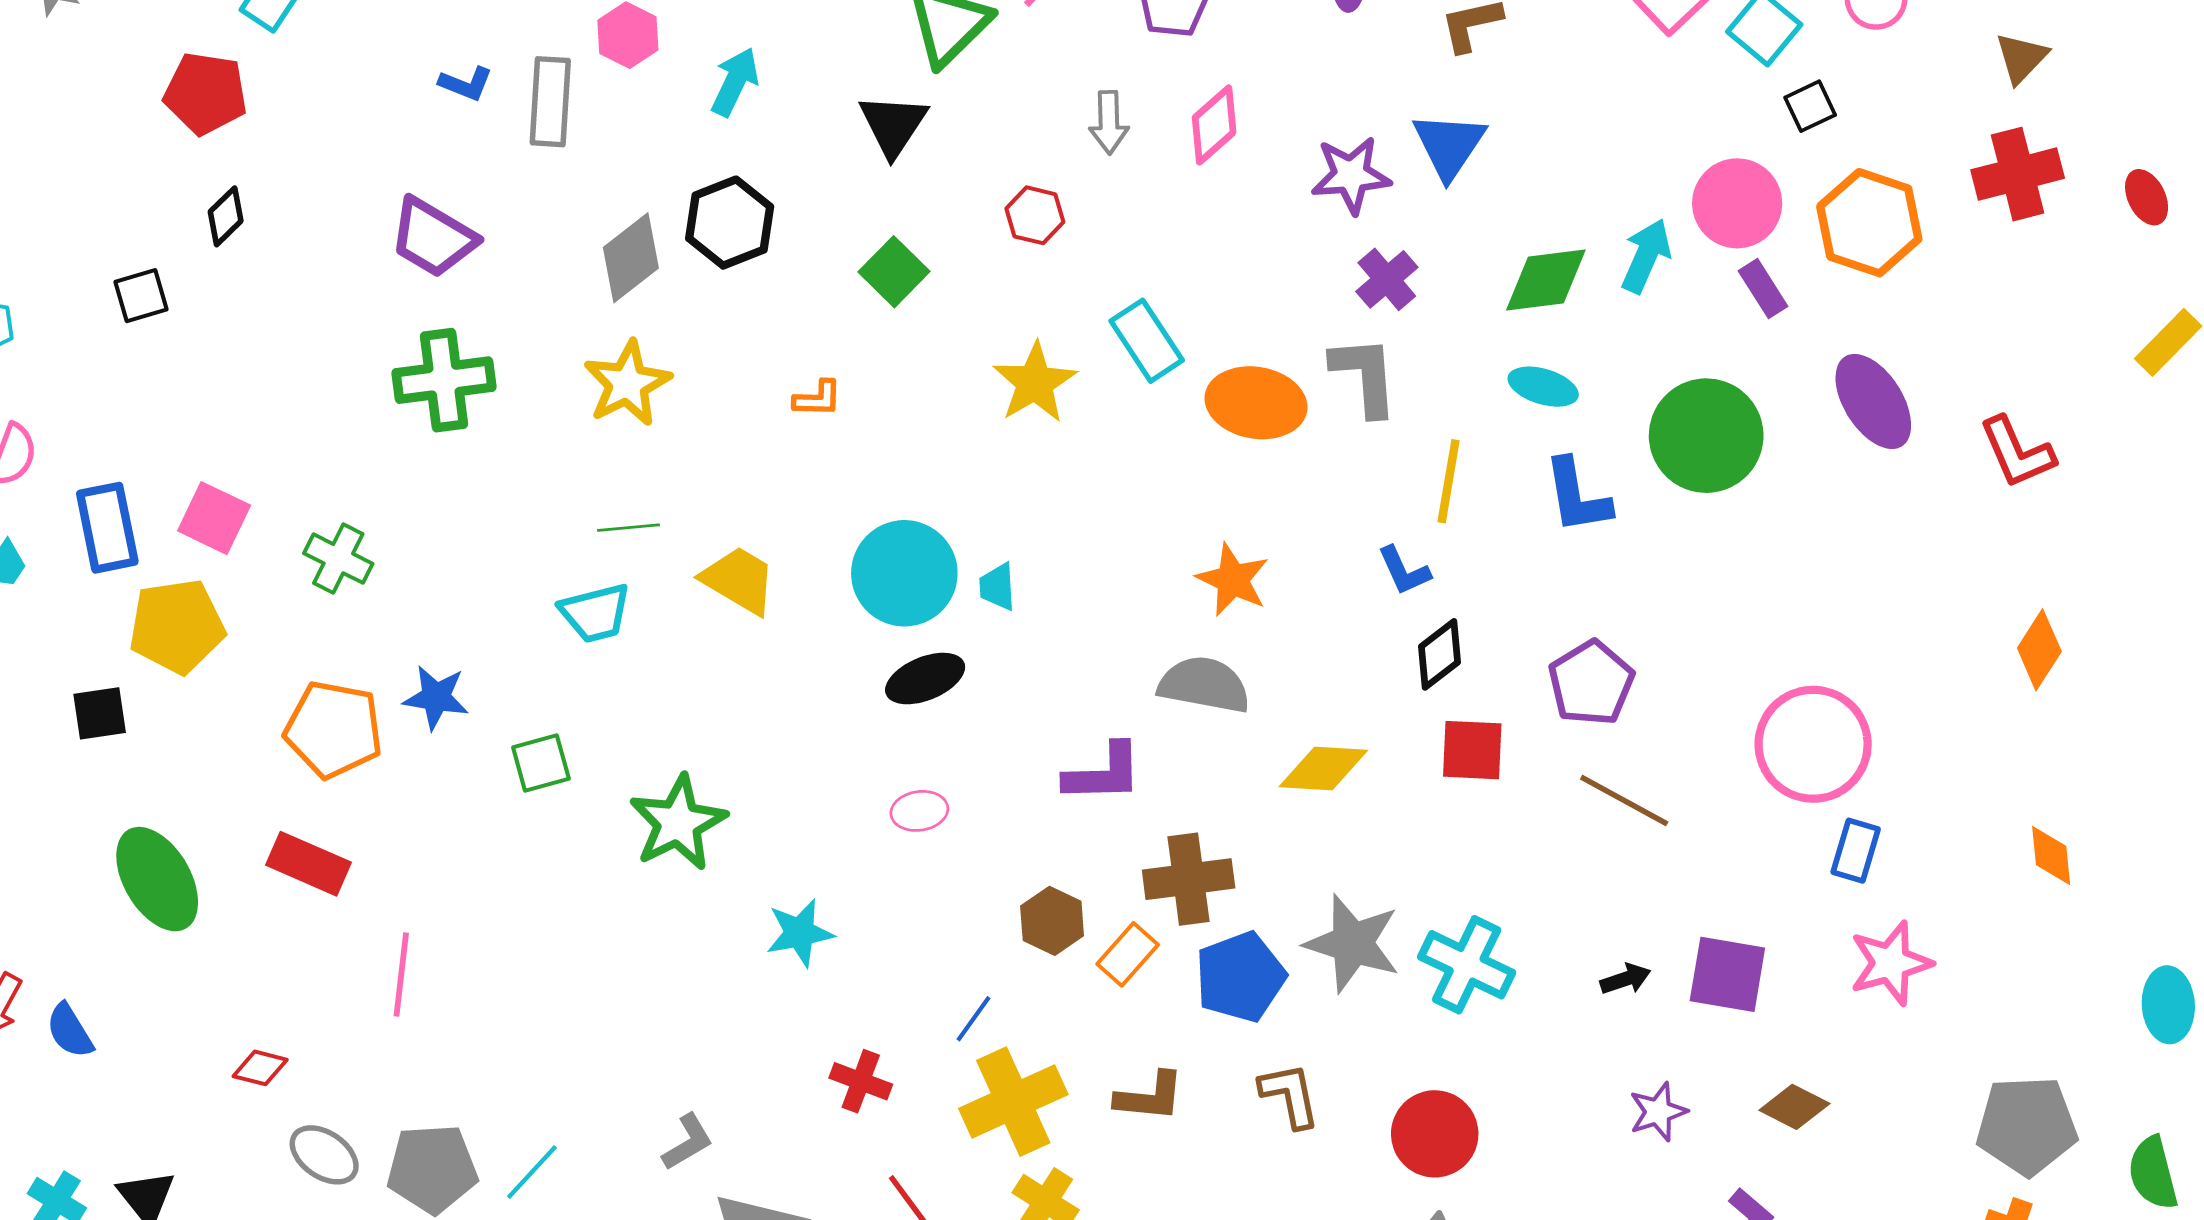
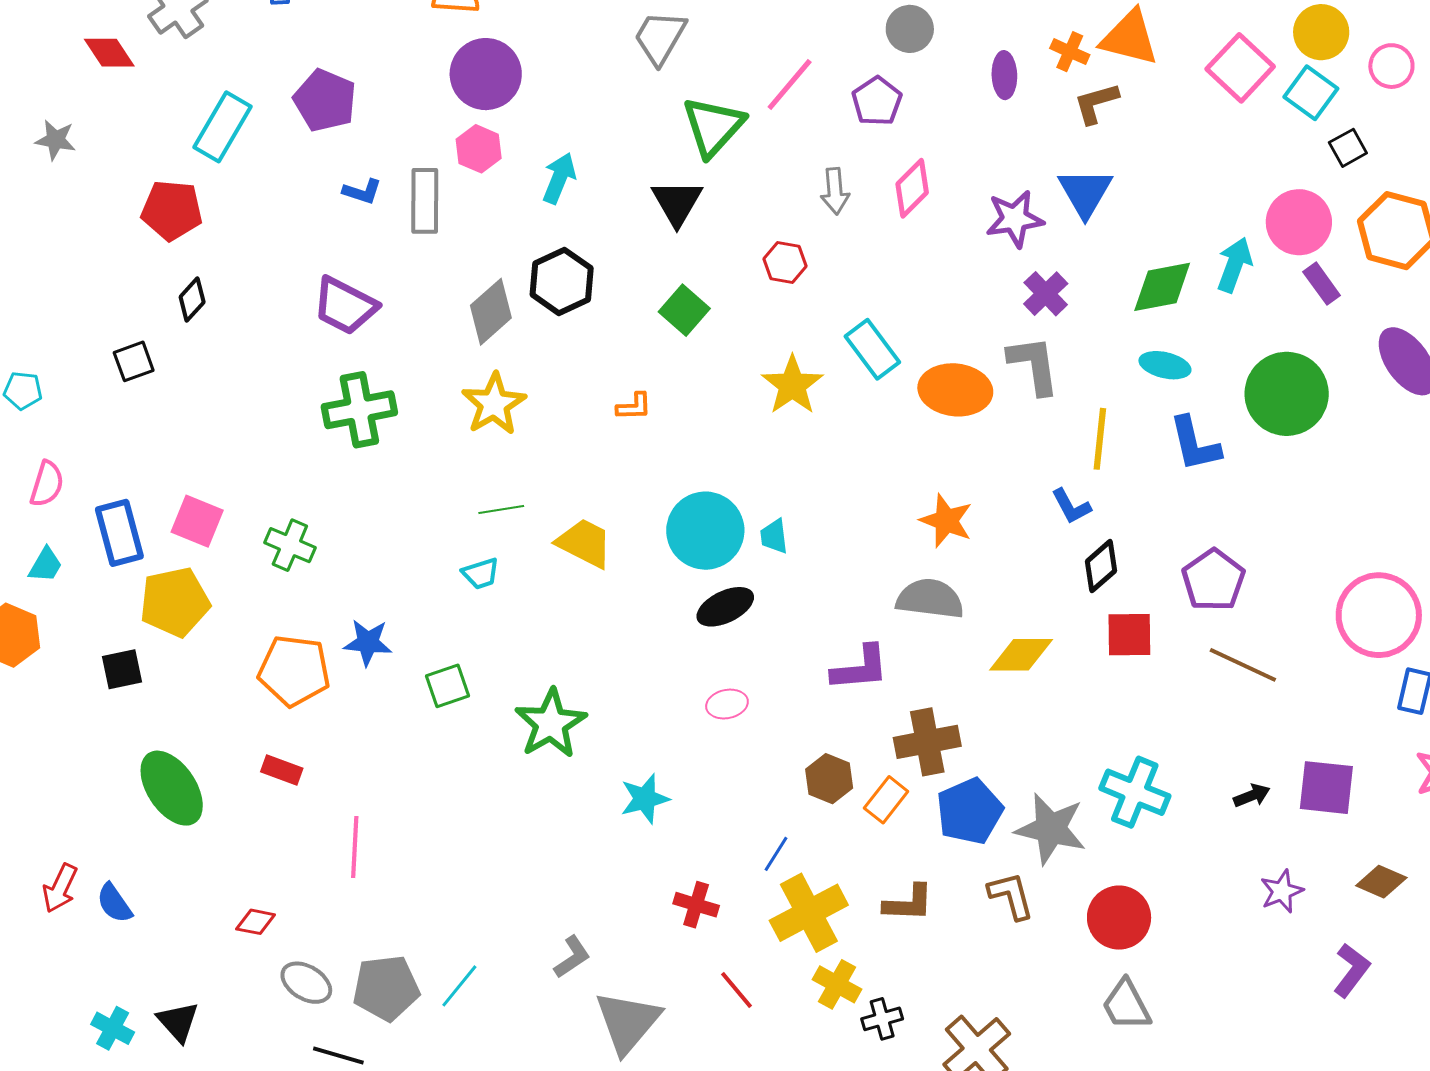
cyan trapezoid: (595, 613) -> (481, 574), size x0.7
red rectangle: (308, 864) -> (282, 770), size x0.7
gray star: (1353, 943) -> (1051, 829), moved

